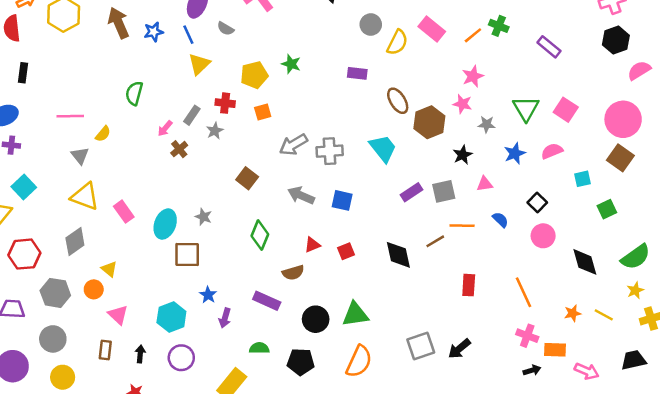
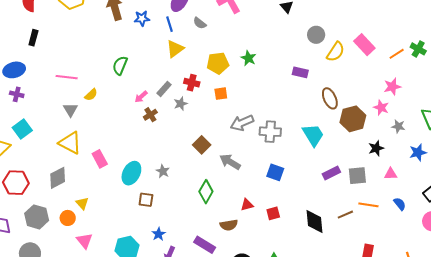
gray arrow: (301, 195) -> (230, 162), moved
brown square: (187, 254) -> (146, 200), size x0.7

